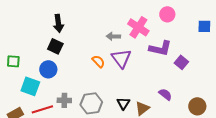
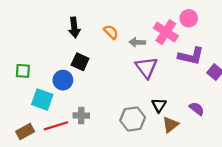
pink circle: (167, 14) -> (189, 18), moved
black square: (55, 46) -> (80, 62), moved
orange semicircle: (98, 61) -> (111, 32), moved
gray hexagon: (91, 103) -> (133, 119), moved
black triangle: (123, 103) -> (159, 105), moved

